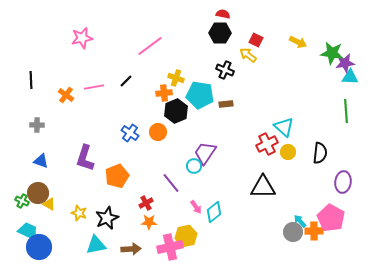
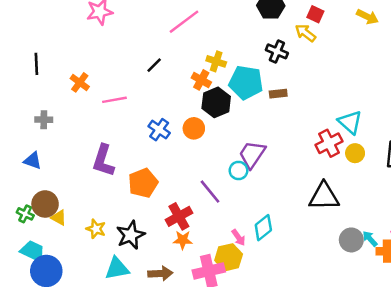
pink line: (94, 87) -> (114, 100), moved
orange cross: (164, 93) -> (201, 80), turned 35
blue triangle: (41, 161) -> (33, 161), moved
red cross: (146, 203) -> (179, 216), size x1.5
pink arrow: (196, 207) -> (238, 237), moved
gray circle: (293, 232) -> (351, 240), moved

